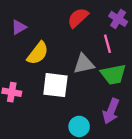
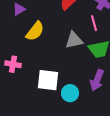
white square: (55, 85) -> (48, 80), moved

